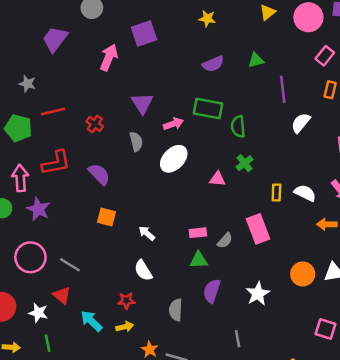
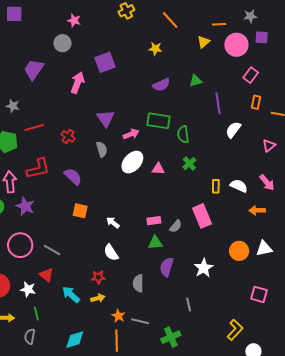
pink triangle: (217, 179) -> (158, 169), moved

